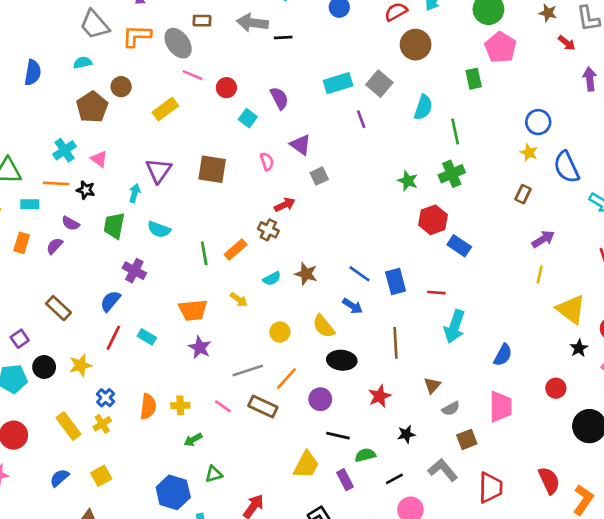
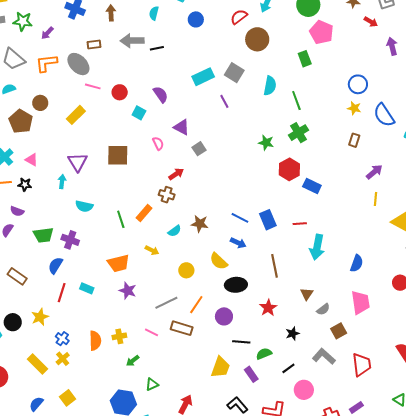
green trapezoid: (114, 226) -> (43, 235), moved, turned -100

